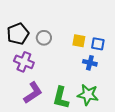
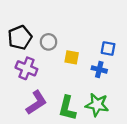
yellow square: (79, 41) -> (72, 57), moved

